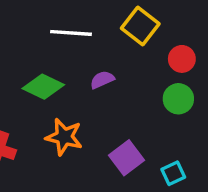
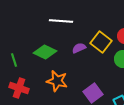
yellow square: (140, 26) -> (101, 42), moved

